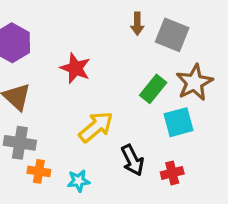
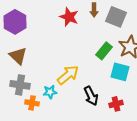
red star: (75, 68) -> (69, 17), moved
cyan square: (179, 122) -> (120, 72), turned 30
cyan star: (79, 181) -> (50, 92), moved

